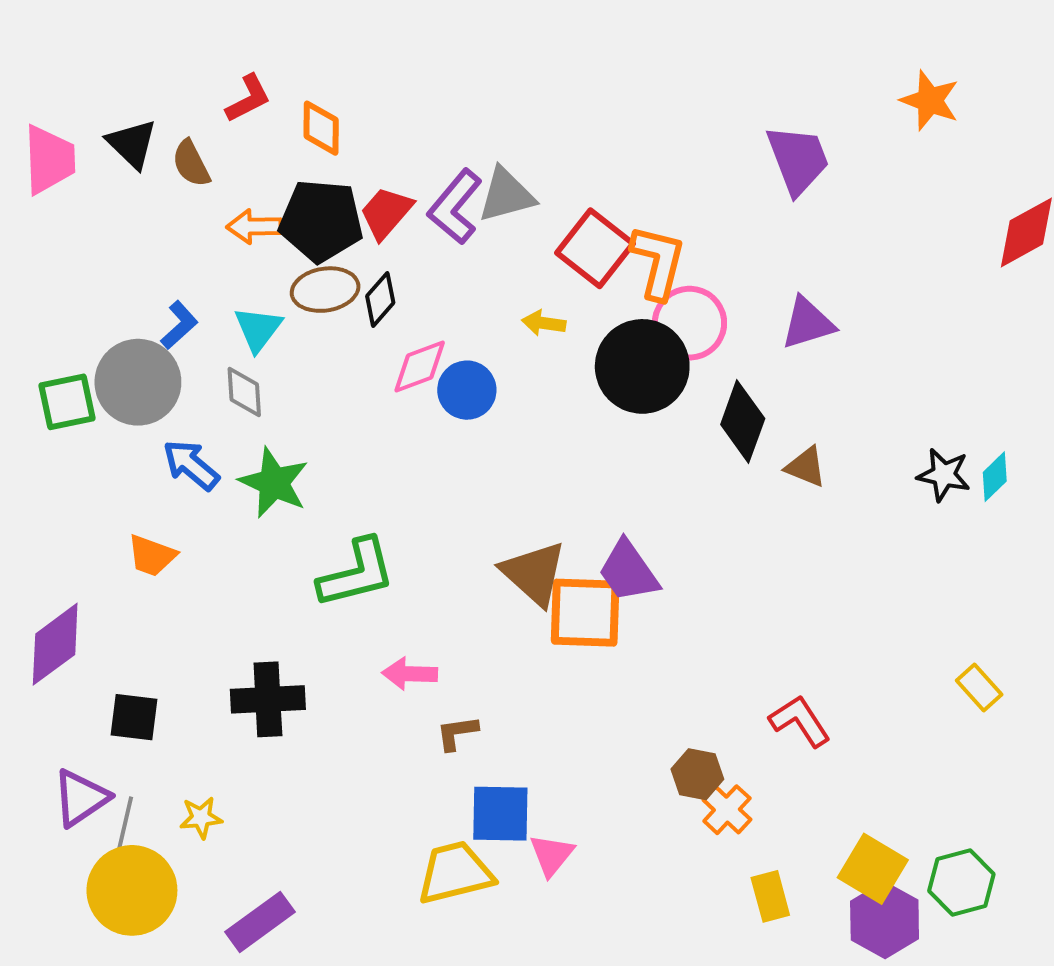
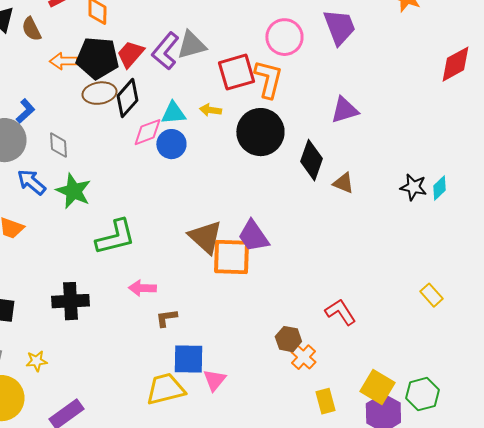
red square: (595, 248) -> (236, 72), turned 36
black diamond: (380, 299) -> (127, 98), size x1.4
pink circle: (690, 323) -> (284, 37), moved
cyan triangle: (258, 329) -> (173, 113), moved, turned 48

